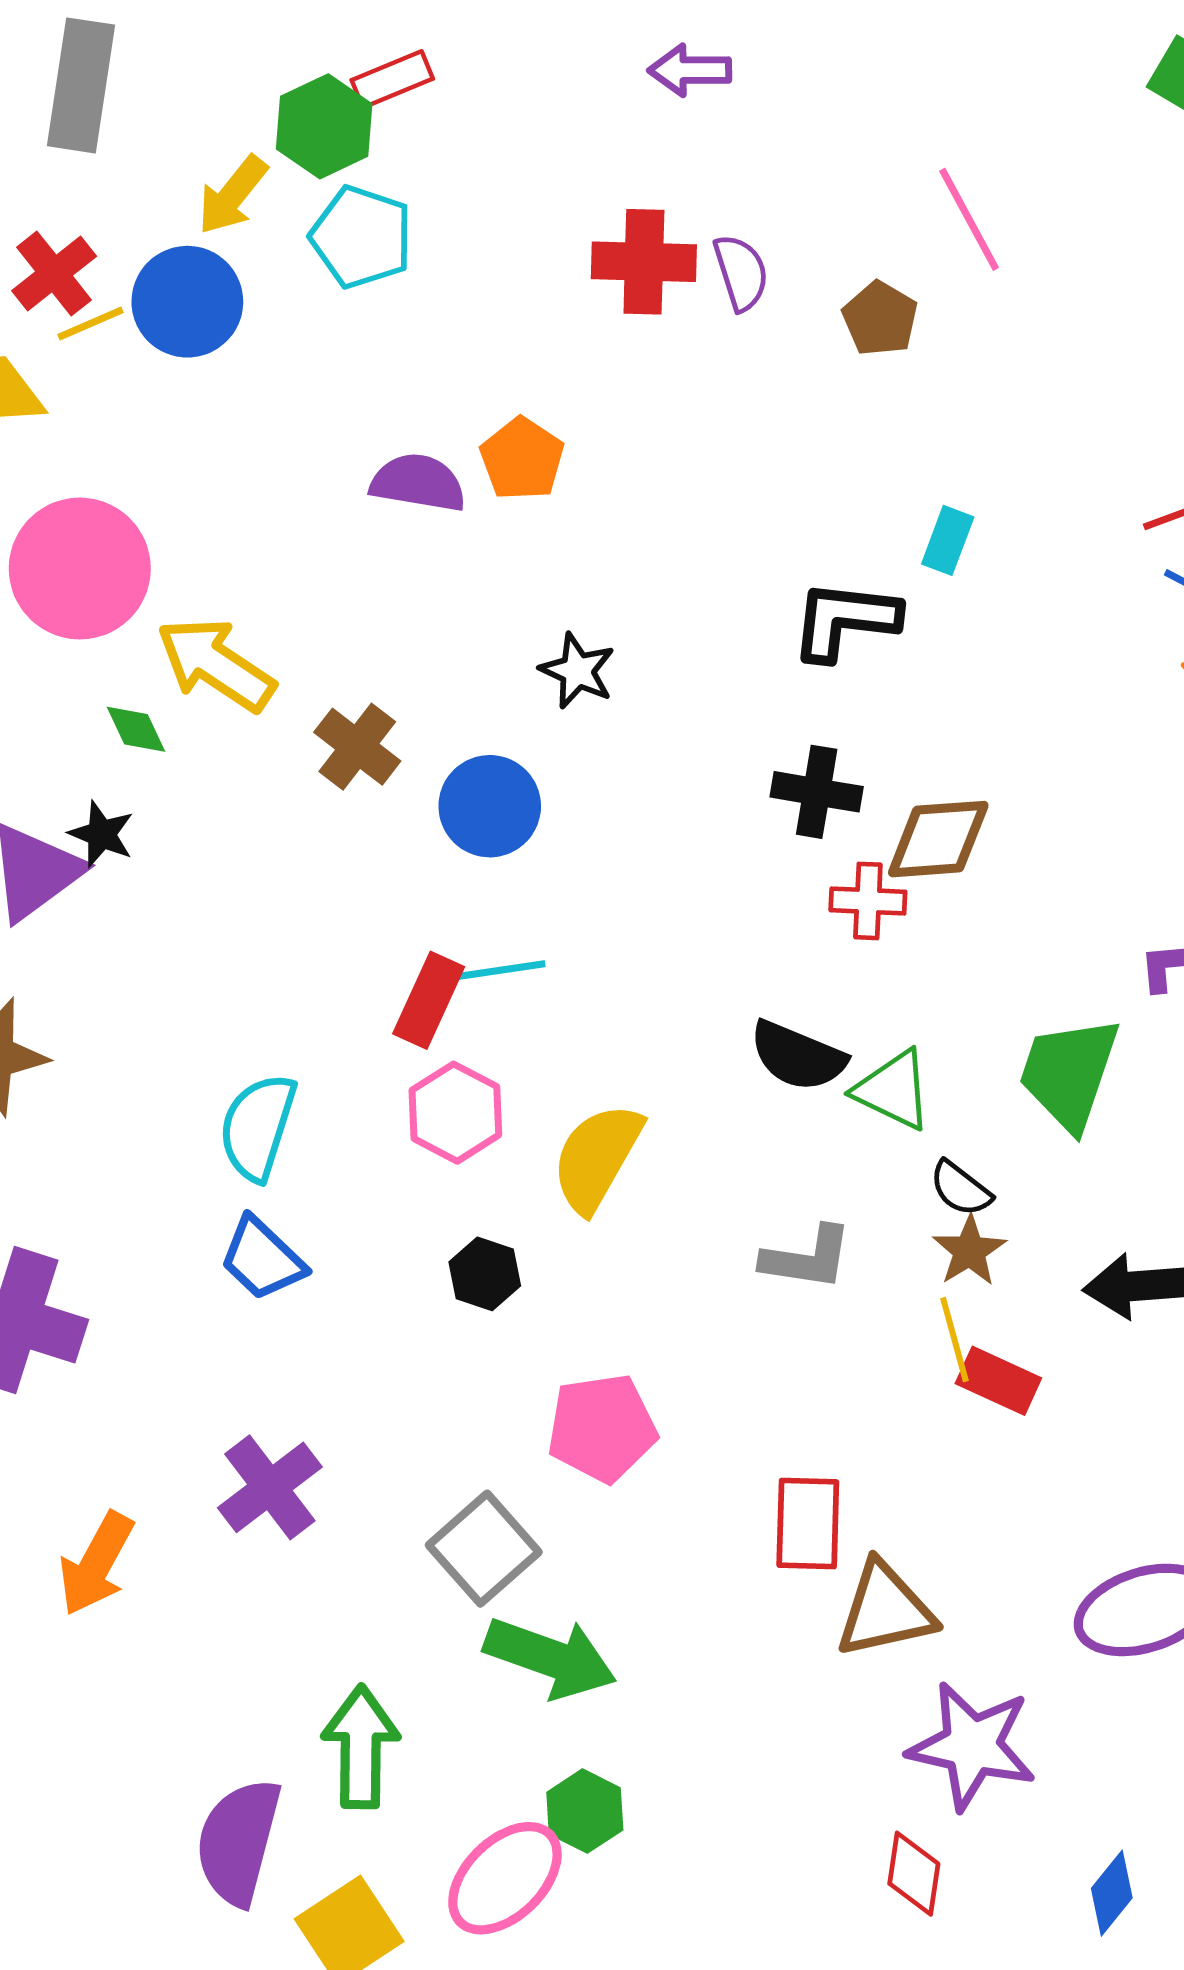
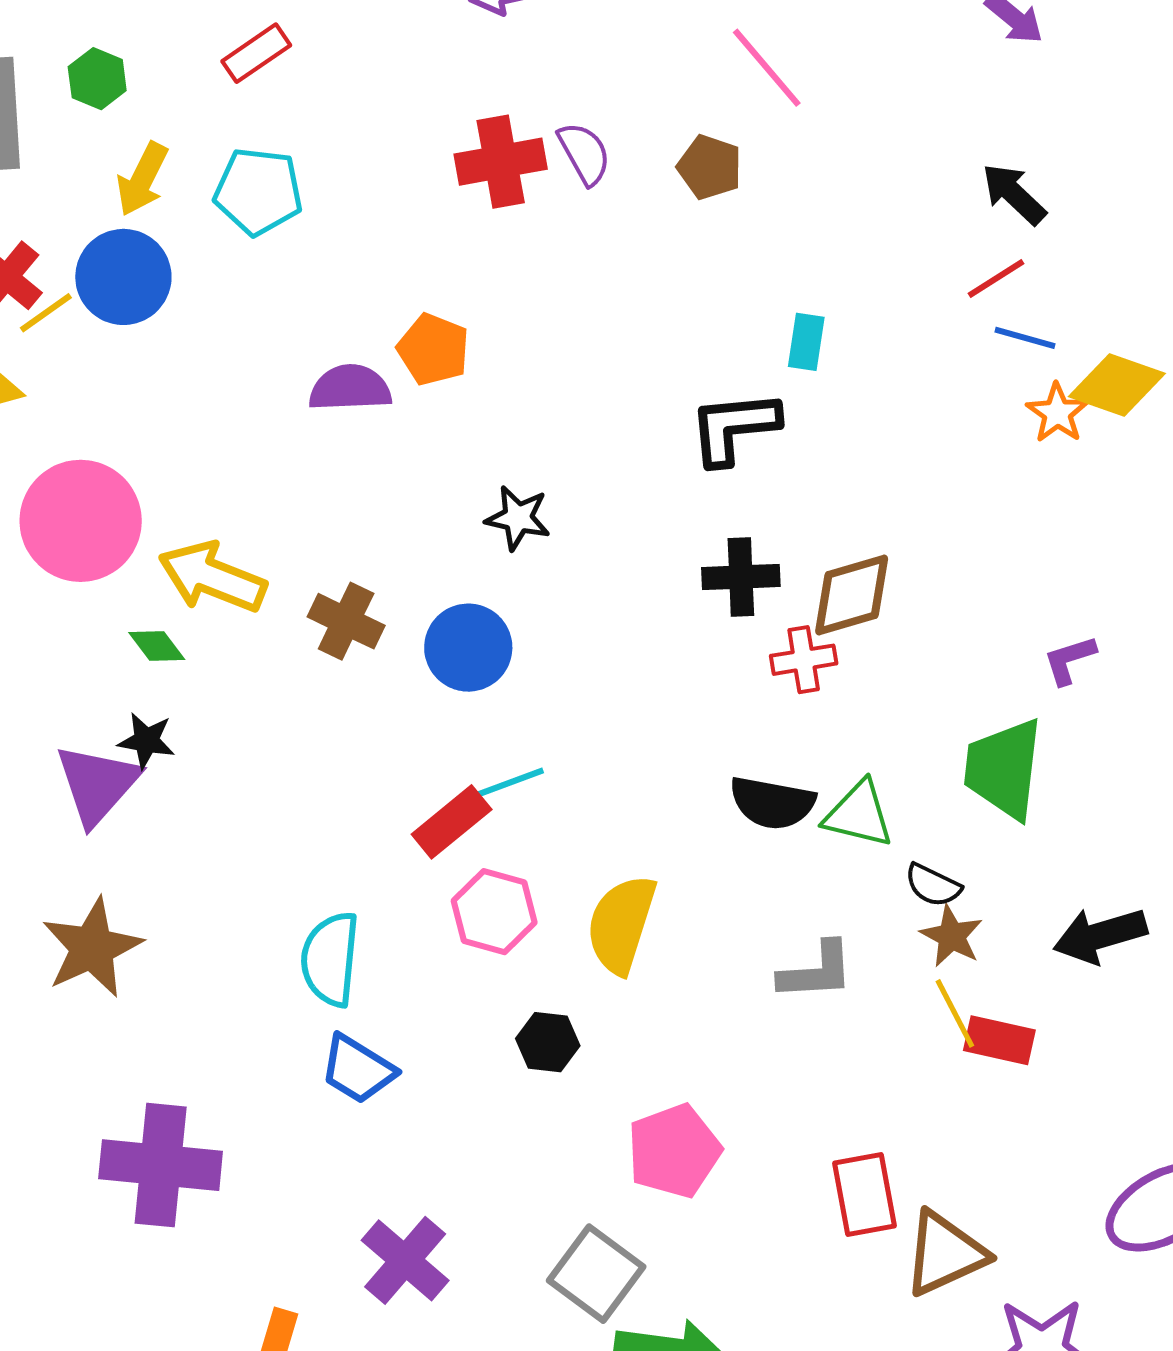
green hexagon: (324, 126) -> (97, 79), moved, size x0.7
red rectangle: (429, 1000) -> (452, 822), turned 38

